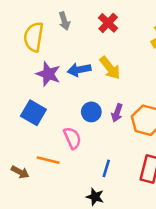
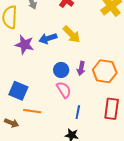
blue square: (33, 113) -> (18, 91), moved
pink semicircle: (72, 138) -> (64, 90), moved

